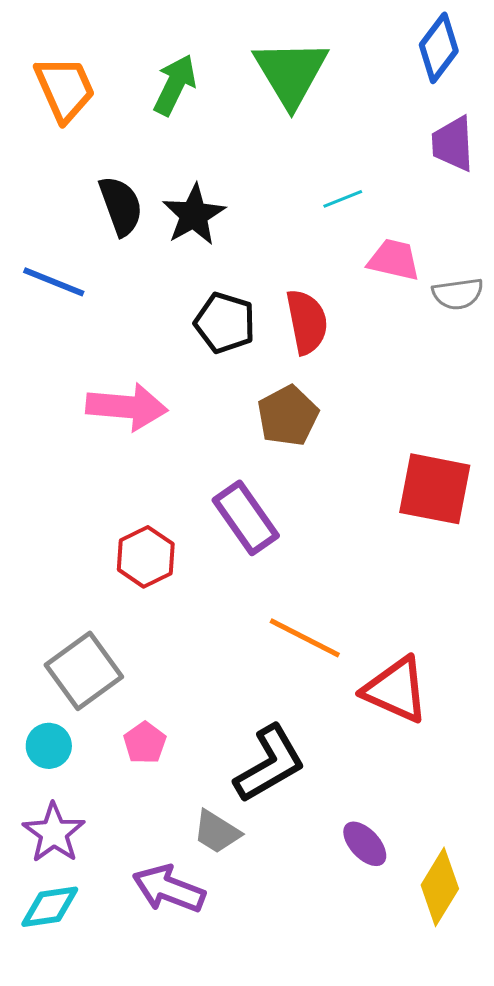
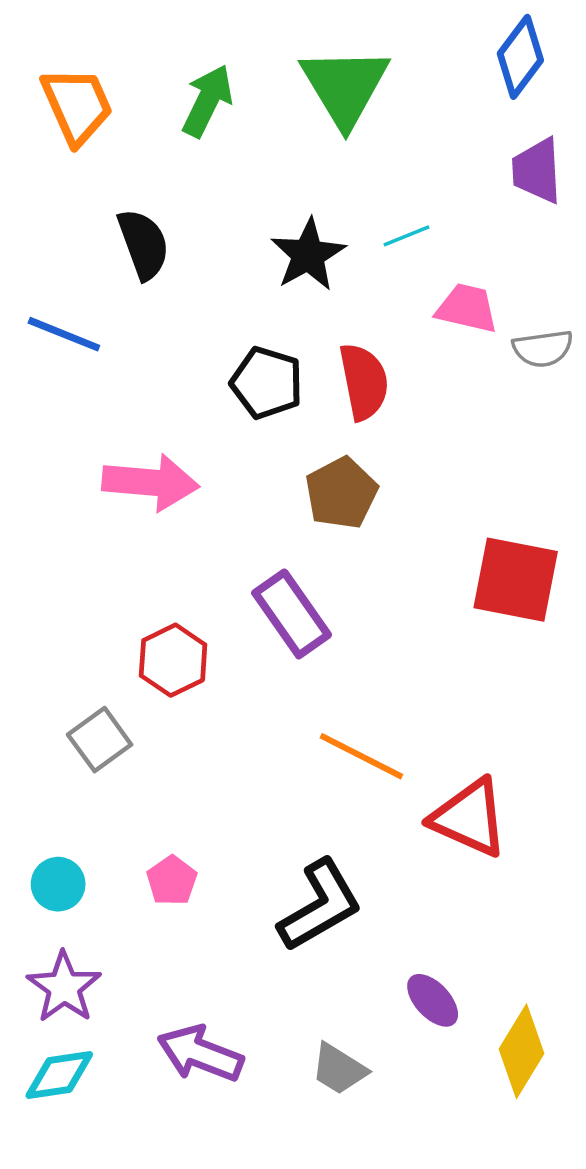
black star: (194, 215) -> (308, 255), moved
gray square: (84, 671) -> (100, 740), moved, size x0.7
gray trapezoid: (217, 832) -> (339, 1069), moved

